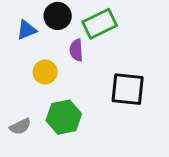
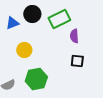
purple semicircle: (76, 50) -> (74, 36), moved
black square: (128, 89) -> (77, 61), size x0.6

